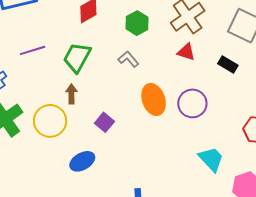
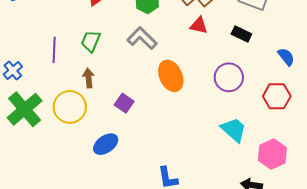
purple line: (33, 50) -> (54, 50), moved, turned -65
green trapezoid: (77, 57) -> (91, 41), size x0.7
gray L-shape: (128, 59) -> (142, 38), size x1.4
purple circle: (192, 103) -> (229, 77), moved

